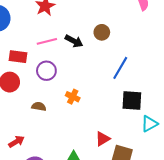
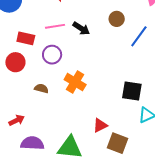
brown circle: (102, 32) -> (117, 19), moved
blue line: (120, 68) -> (139, 36), moved
orange cross: (73, 97) -> (75, 82), size x1.5

